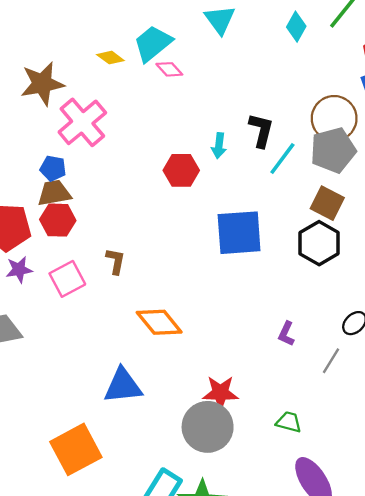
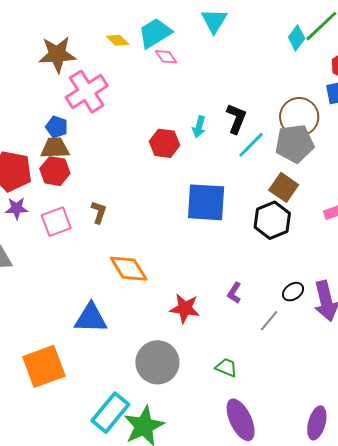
cyan diamond: (296, 27) -> (297, 38), moved
red star: (220, 393) -> (185, 308), moved

